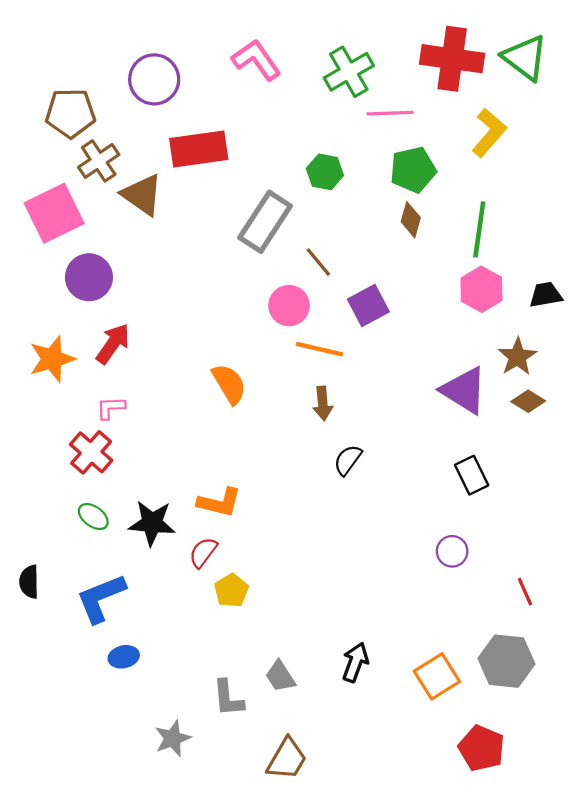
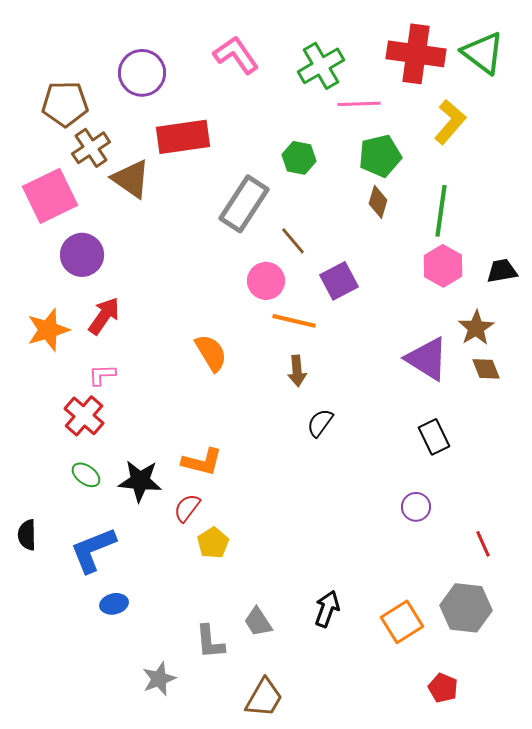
brown diamond: (528, 401) -> (486, 369), turned 36
red pentagon: (481, 748) -> (443, 688), size x0.7

